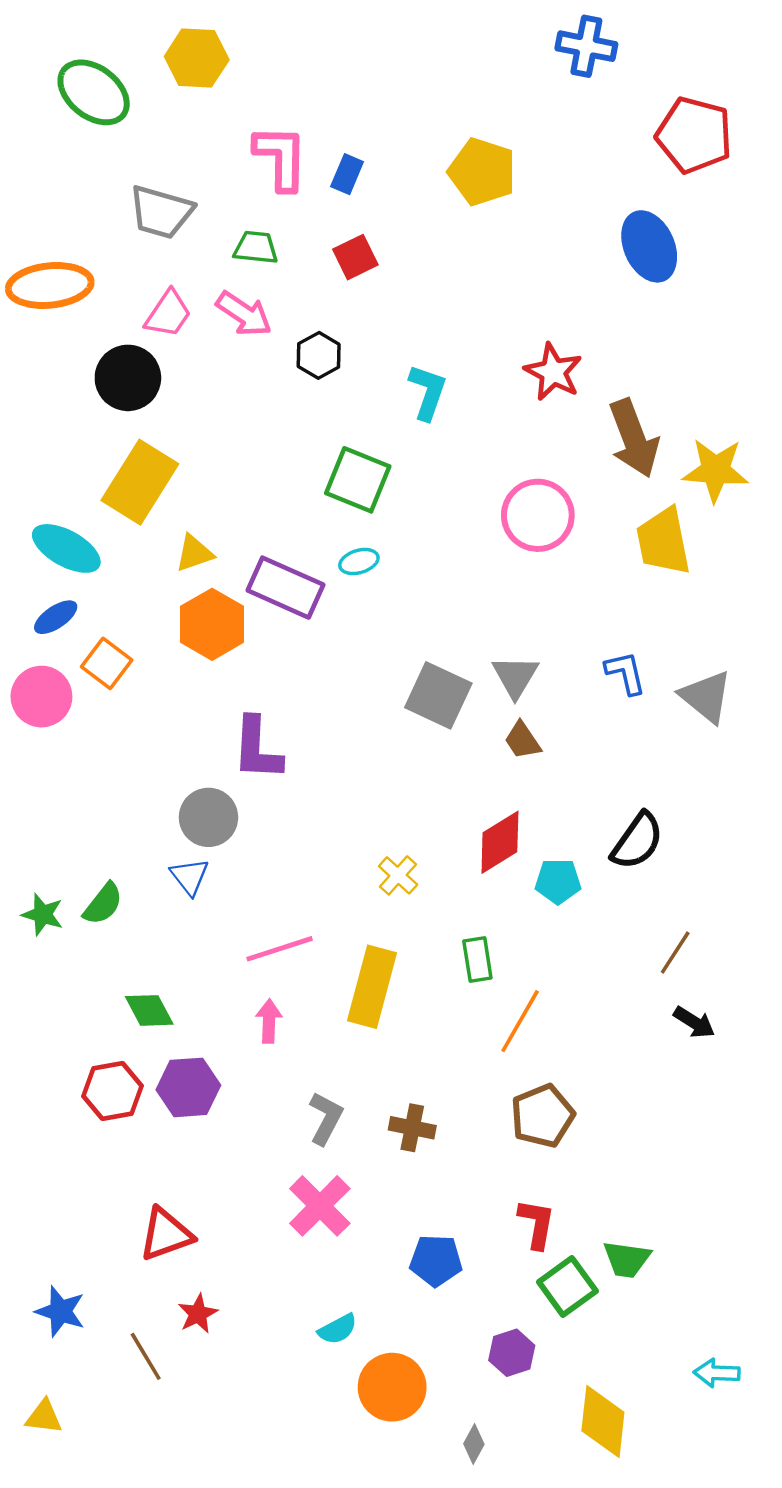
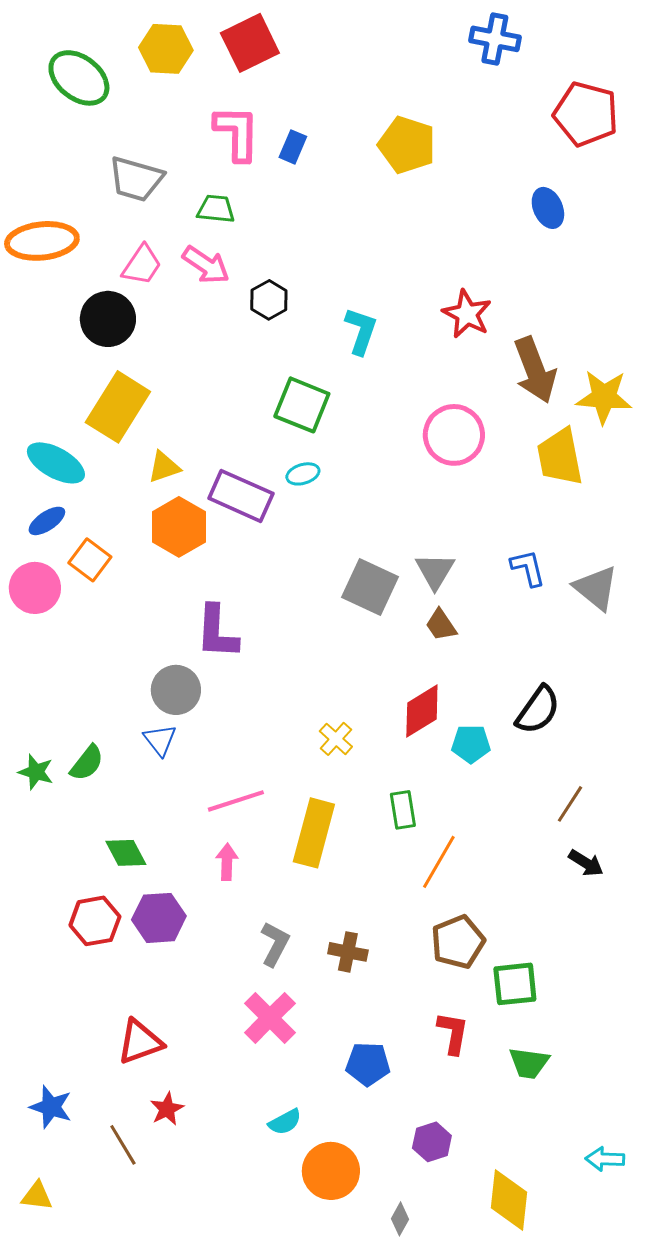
blue ellipse: (649, 246) -> (548, 208), size x0.7
red square: (355, 257) -> (250, 43), moved, size x1.5
green square: (567, 1286) -> (515, 984), moved, turned 30

